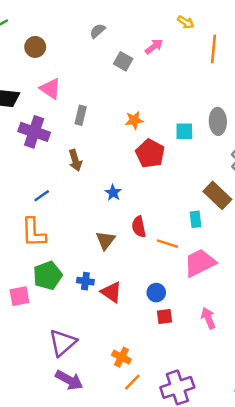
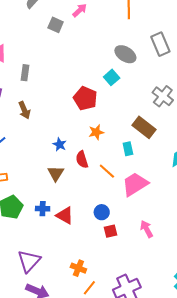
orange star: (134, 120) -> (96, 132), moved
gray ellipse: (218, 121) -> (125, 54), moved, turned -50
cyan square: (184, 131) -> (112, 77), turned -35
blue star: (113, 193) -> (60, 145), moved
orange line: (167, 244) -> (107, 171), turned 30

